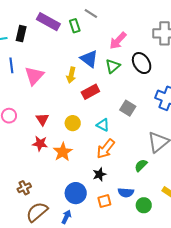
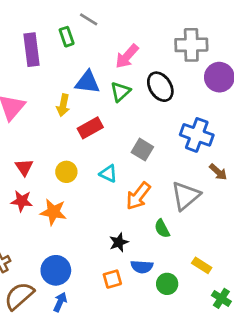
purple rectangle: (48, 22) -> (32, 50), moved, turned 55
blue triangle: (89, 59) -> (87, 82), turned -30
orange arrow: (106, 149) -> (138, 196), moved
orange star: (63, 152) -> (53, 212), turned -30
green semicircle: (141, 165) -> (162, 229), turned -72
black star: (99, 174) -> (119, 242), moved
blue circle: (76, 193) -> (56, 270), moved

